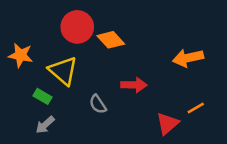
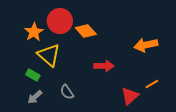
orange star: (21, 55) -> (34, 32), moved, turned 30
gray semicircle: (98, 104) -> (67, 92), moved

